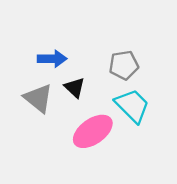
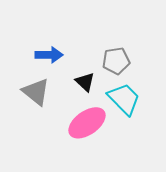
black triangle: (75, 88) -> (85, 82), moved

